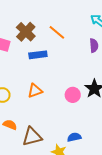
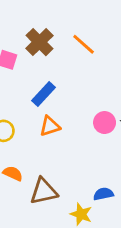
blue rectangle: (38, 55) -> (43, 94), moved, turned -42
pink circle: (73, 95) -> (105, 123), moved

